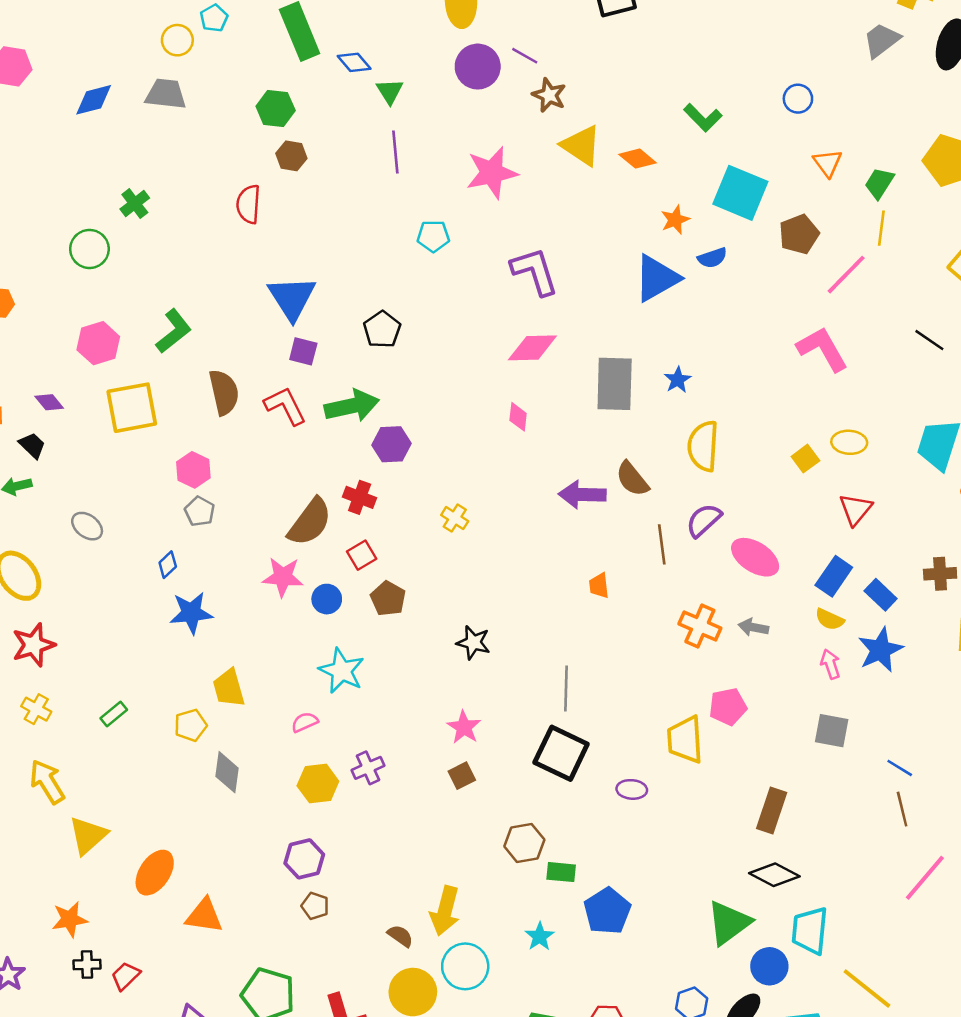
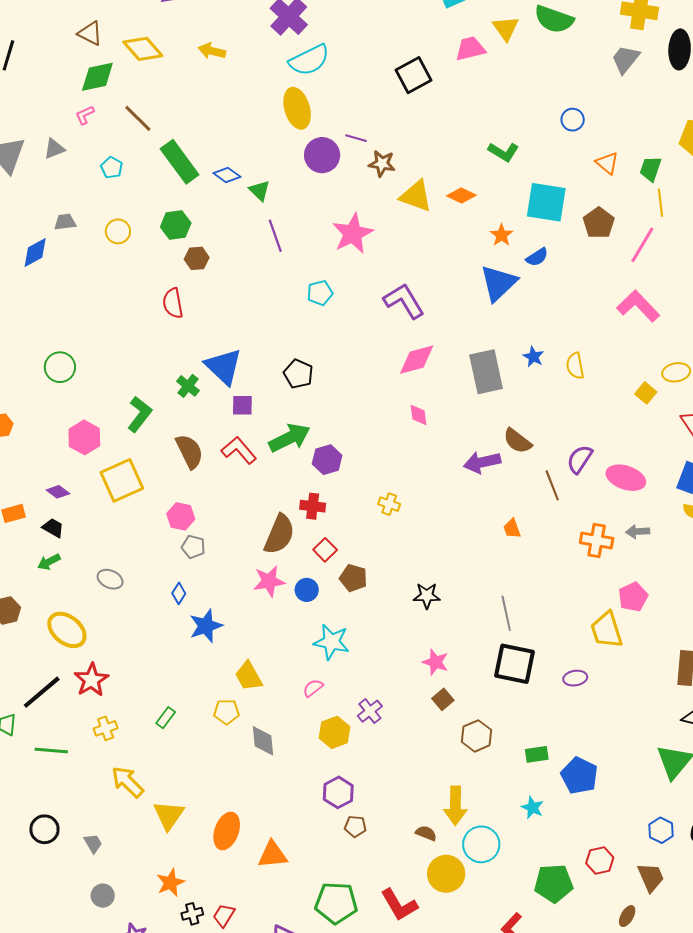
yellow circle: (177, 40) -> (118, 231), moved
gray trapezoid: (166, 94) -> (65, 222), moved, size x0.7
green cross: (135, 204) -> (188, 386), moved
yellow semicircle: (703, 446) -> (575, 366), moved, size x0.7
yellow cross: (36, 709) -> (106, 728), turned -35
yellow pentagon: (191, 725) -> (226, 712), turned 30
brown hexagon: (524, 843) -> (477, 736), moved

